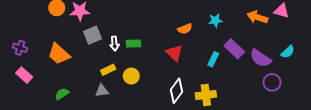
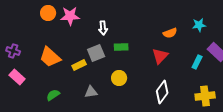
gray square: (92, 35) -> (96, 53), moved
white arrow: (114, 44) -> (103, 28), moved
red triangle: (174, 53) -> (160, 56), turned 30
yellow rectangle: (108, 70) -> (79, 65), moved
yellow cross: (206, 95) -> (205, 96), moved

